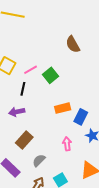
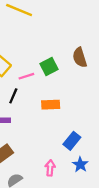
green square: (50, 75) -> (49, 67), moved
orange rectangle: (63, 108) -> (51, 105), moved

